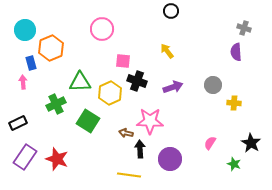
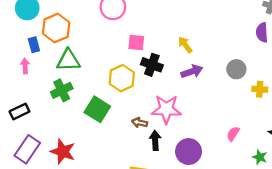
yellow arrow: (167, 51) -> (185, 45), moved
green triangle: (80, 82) -> (68, 60), moved

